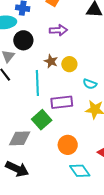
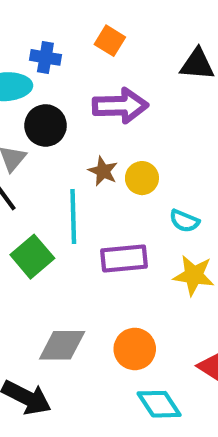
purple arrow: (58, 30) -> (120, 106), size x1.4
green square: (42, 120) -> (32, 257), moved
gray diamond: (20, 138) -> (62, 345), moved

